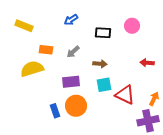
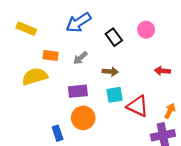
blue arrow: (71, 20) -> (78, 22), size x1.6
black rectangle: (103, 33) -> (114, 37), turned 49
blue rectangle: (55, 111) -> (58, 133), moved

